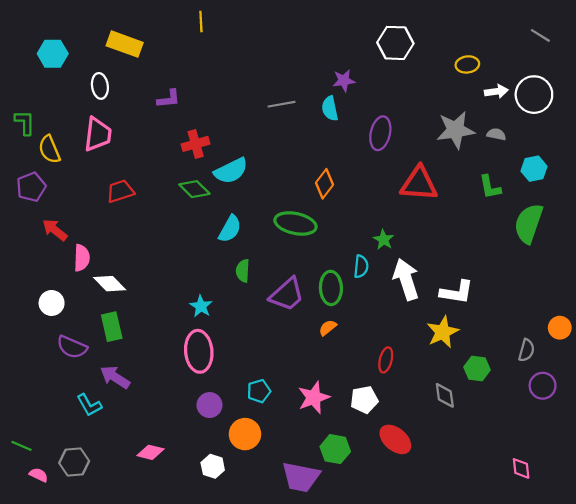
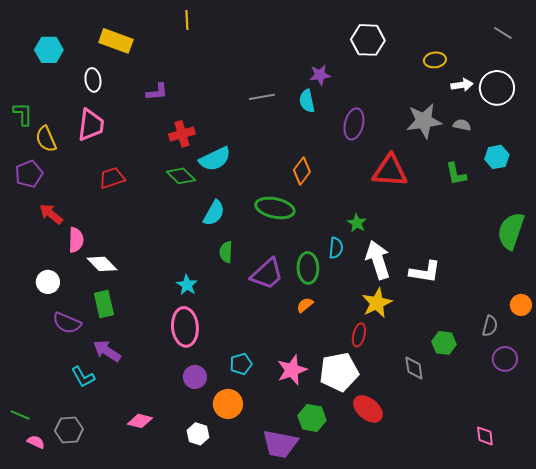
green semicircle: (529, 223) -> (511, 231), moved
yellow star: (443, 332) -> (377, 303), moved
white pentagon: (364, 400) -> (339, 372), size x1.5

